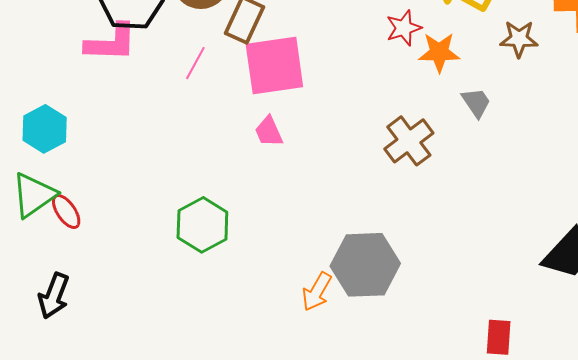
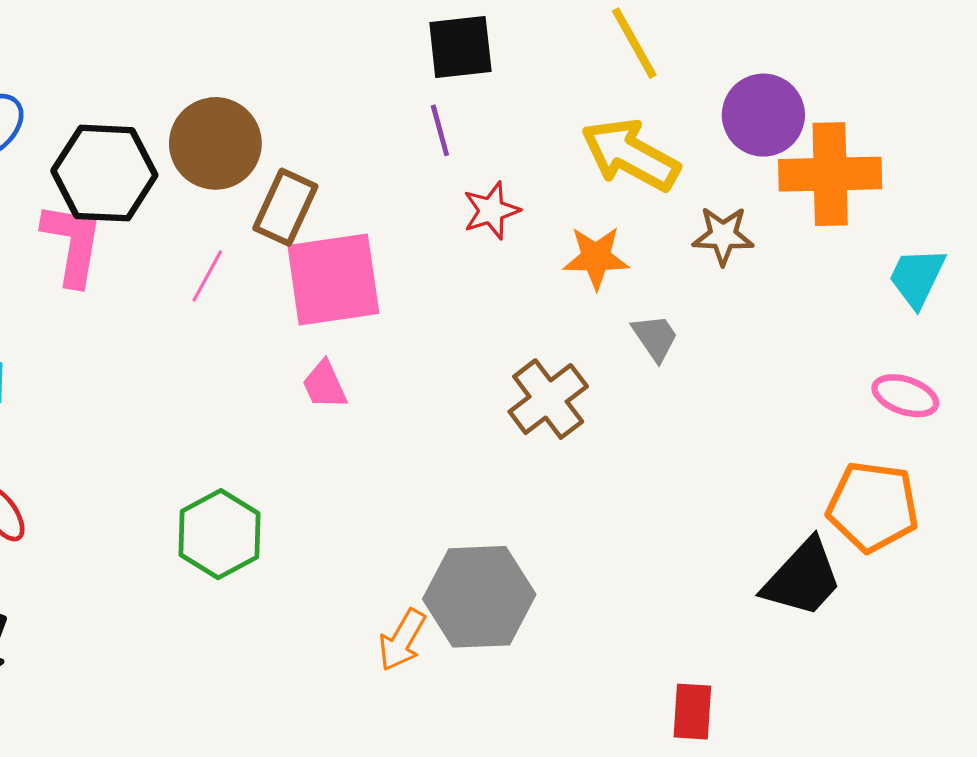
red star: (404, 28) -> (491, 211), moved
pink L-shape: (111, 43) -> (73, 244), turned -82

